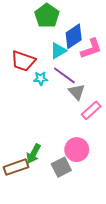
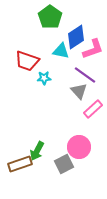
cyan triangle: (58, 51) -> (61, 51), turned 42
purple line: (64, 75) -> (85, 75), moved

